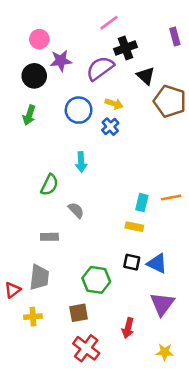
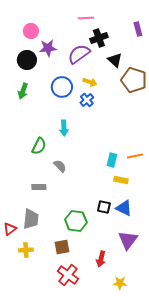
pink line: (109, 23) -> (86, 18), turned 35
yellow rectangle: (134, 227) -> (121, 180), moved
yellow star: (165, 352) -> (120, 283), moved

